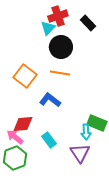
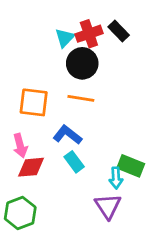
red cross: (58, 16) -> (89, 34), moved
orange square: (25, 76) -> (34, 102), turned -30
pink arrow: (15, 137) -> (20, 146), moved, turned -144
cyan rectangle: (49, 140) -> (74, 162), moved

